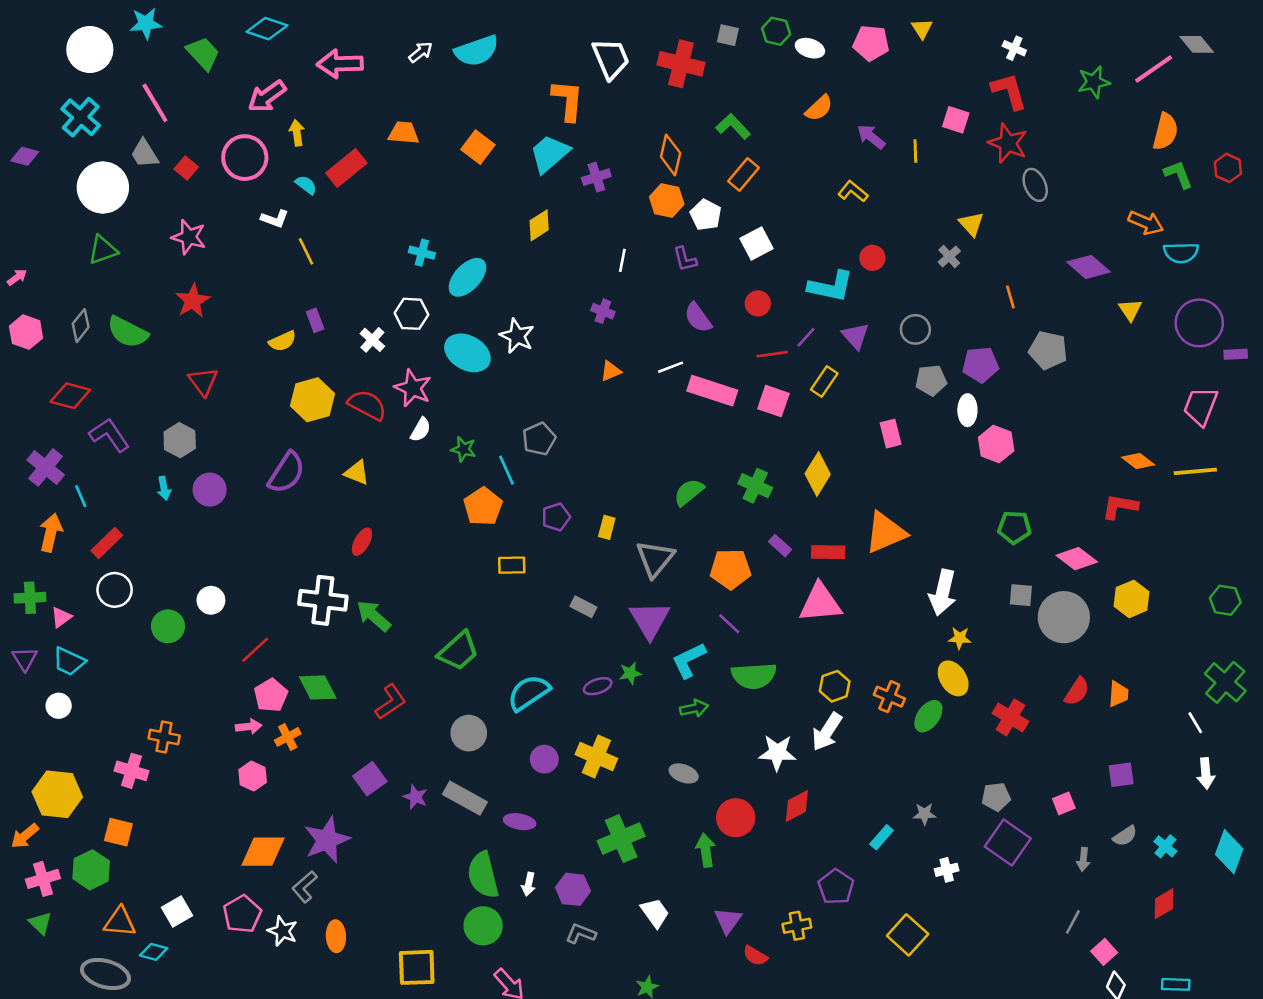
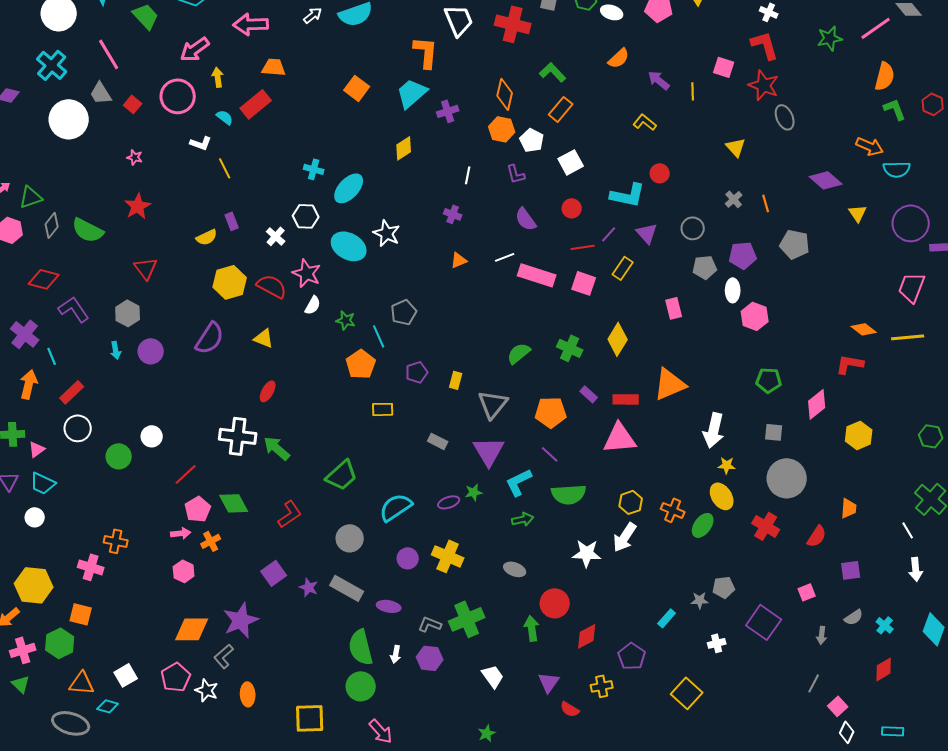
orange trapezoid: (404, 133) -> (274, 67), moved
pink star: (189, 237) -> (135, 157), size x0.6
green triangle: (103, 250) -> (31, 197), moved
gray cross: (949, 257) -> (734, 199), moved
pink diamond: (1077, 559) -> (817, 404), turned -76
gray circle: (1064, 617) -> (787, 478), moved
red semicircle: (1077, 691) -> (817, 536), moved
gray pentagon: (996, 797) -> (724, 587), moved
red diamond: (797, 806) -> (587, 636), moved
gray L-shape: (581, 934) -> (430, 624), moved

